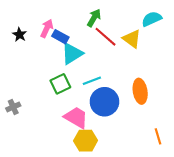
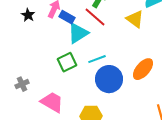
red line: (106, 37) -> (95, 17), moved
orange ellipse: (140, 91) -> (143, 69), turned 50
pink trapezoid: (76, 117) -> (52, 102), moved

